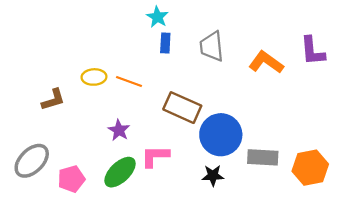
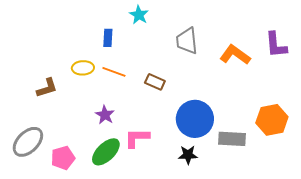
blue rectangle: (165, 43) -> (108, 38), moved
brown rectangle: (182, 108) -> (155, 82), moved, size x0.6
orange hexagon: (310, 168) -> (272, 120), moved

